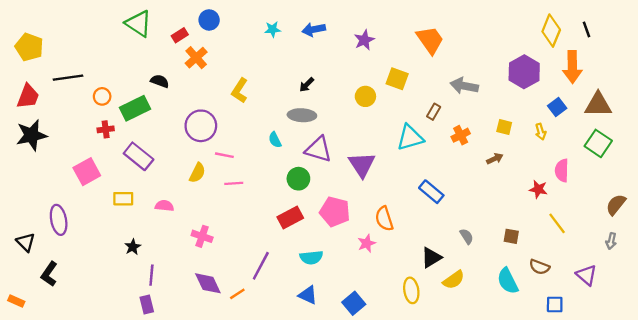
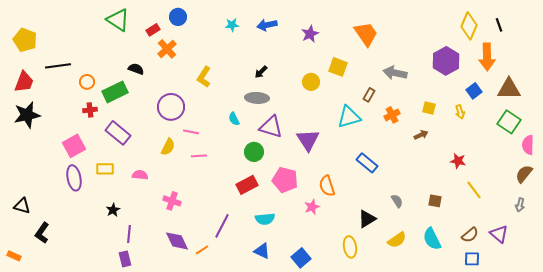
pink semicircle: (562, 170) -> (528, 145), moved
purple ellipse: (59, 220) -> (74, 178), moved
black triangle: (26, 242) -> (22, 206), turned -30
brown semicircle: (539, 267) -> (470, 235), moved, turned -60
yellow semicircle: (454, 280) -> (397, 240), moved

